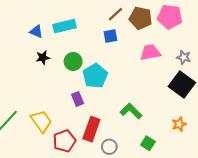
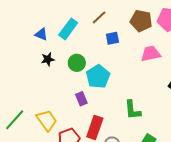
brown line: (115, 14) -> (99, 17), moved
cyan rectangle: (64, 26) -> (68, 29), turned -40
green L-shape: (131, 111) -> (133, 110), turned -140

